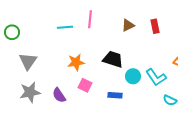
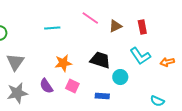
pink line: (90, 19) -> (90, 18), moved, turned -60
cyan L-shape: (156, 77) -> (140, 56), moved
purple semicircle: (59, 95) -> (46, 86), moved

